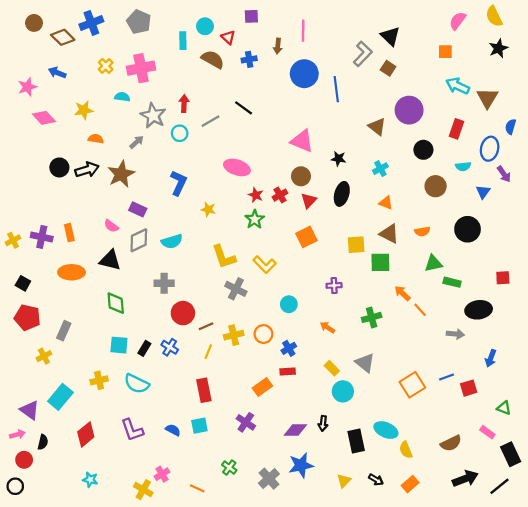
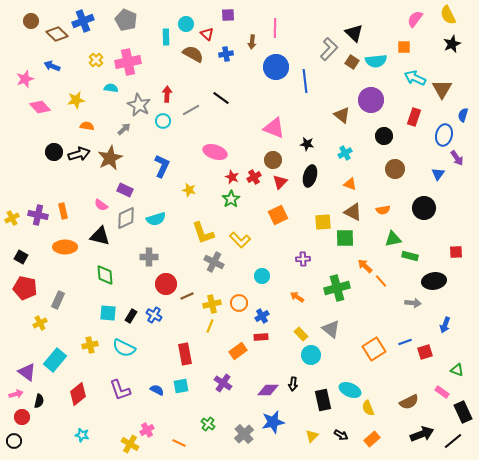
cyan semicircle: (463, 166) -> (376, 61), moved, size x1.5
green cross: (372, 317) -> (337, 288), size x1.4
yellow line: (208, 352) -> (210, 326), moved

